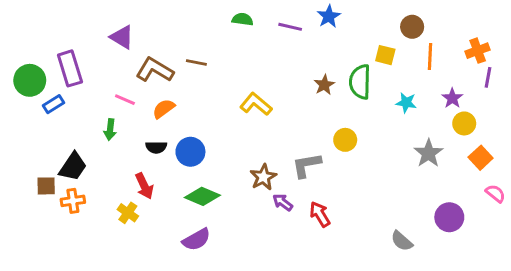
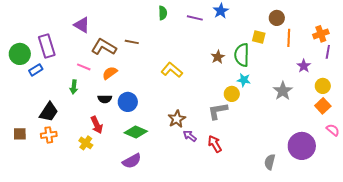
green semicircle: (243, 19) -> (163, 13), turned 80
cyan star: (406, 103) -> (244, 80), moved
yellow circle: (464, 123) -> (323, 86), moved
gray star: (428, 153) -> (283, 91), moved
gray L-shape: (306, 165) -> (218, 111), moved
brown square: (46, 186) -> (20, 134), moved
purple circle: (449, 217) -> (302, 146), size x1.4
gray semicircle: (402, 241) -> (270, 162), turned 63

